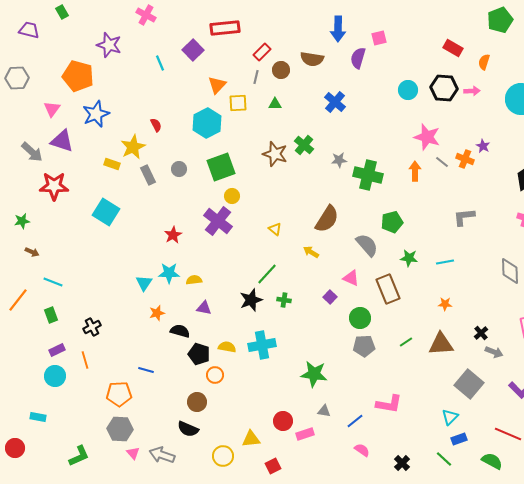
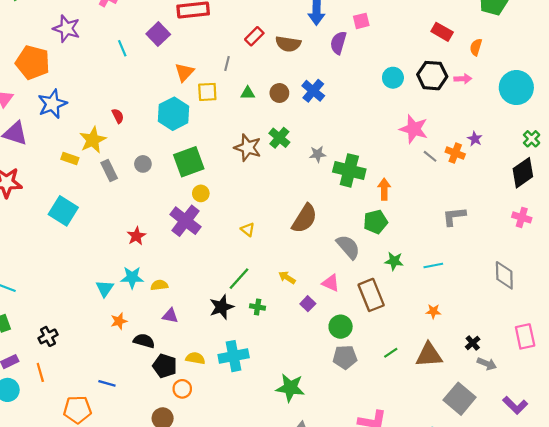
red rectangle: (262, 52) -> (254, 36), moved
brown circle: (281, 70) -> (279, 93), moved
orange arrow: (415, 171) -> (384, 189), moved
yellow arrow: (311, 252) -> (287, 277), moved

